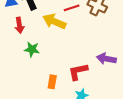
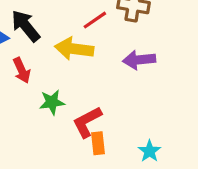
purple arrow: (106, 59) -> (139, 60), moved
red L-shape: (78, 72) -> (87, 122), moved

